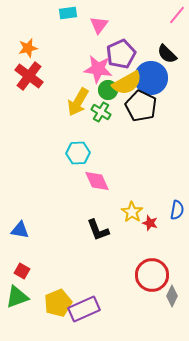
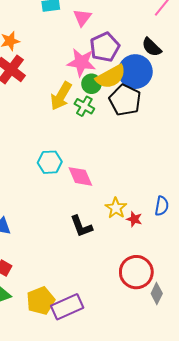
cyan hexagon: (78, 153) -> (50, 162), moved

